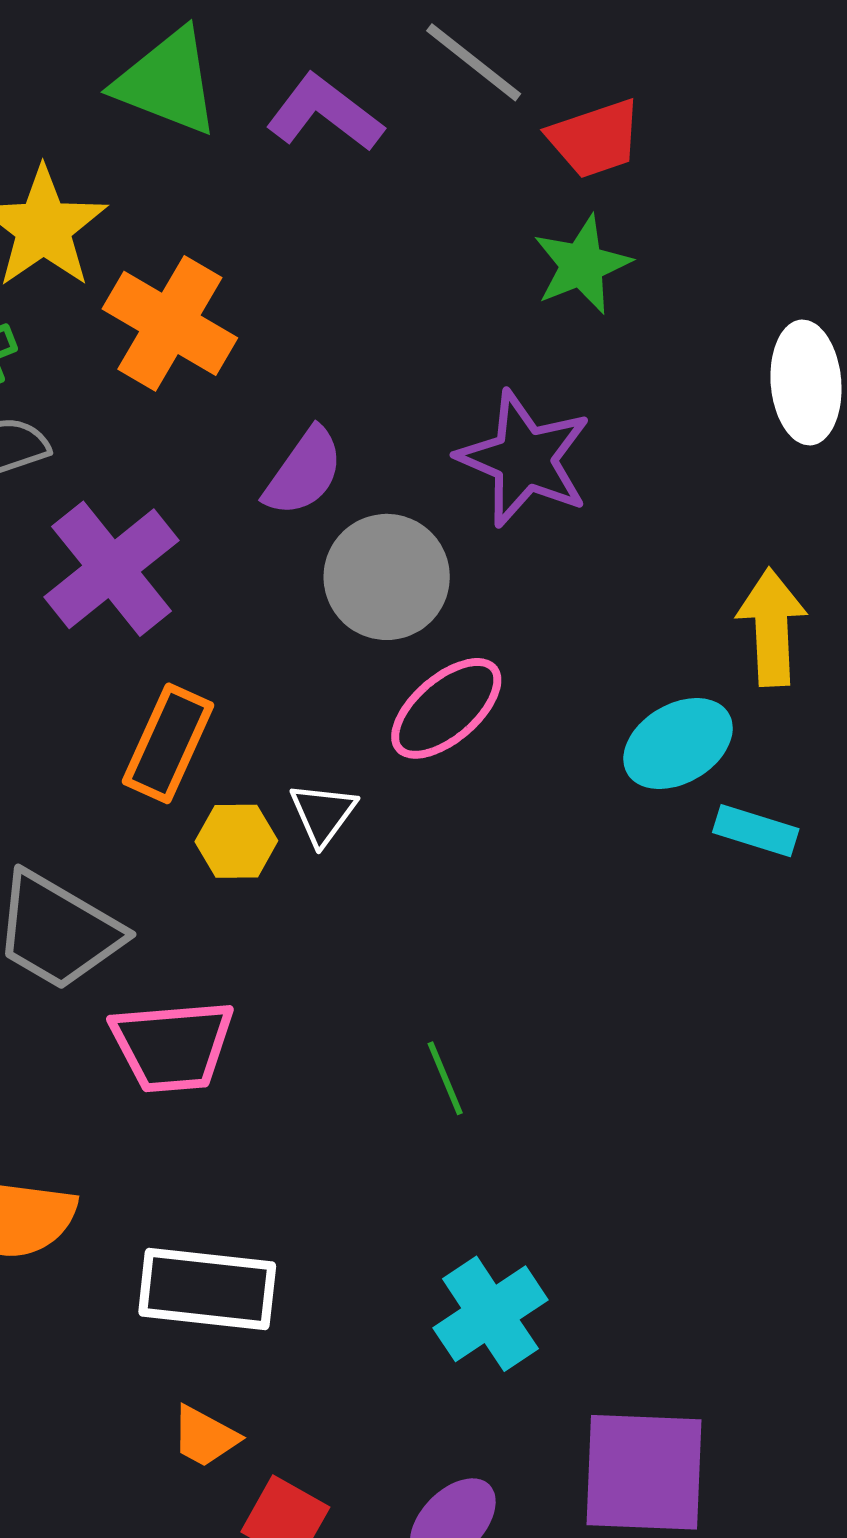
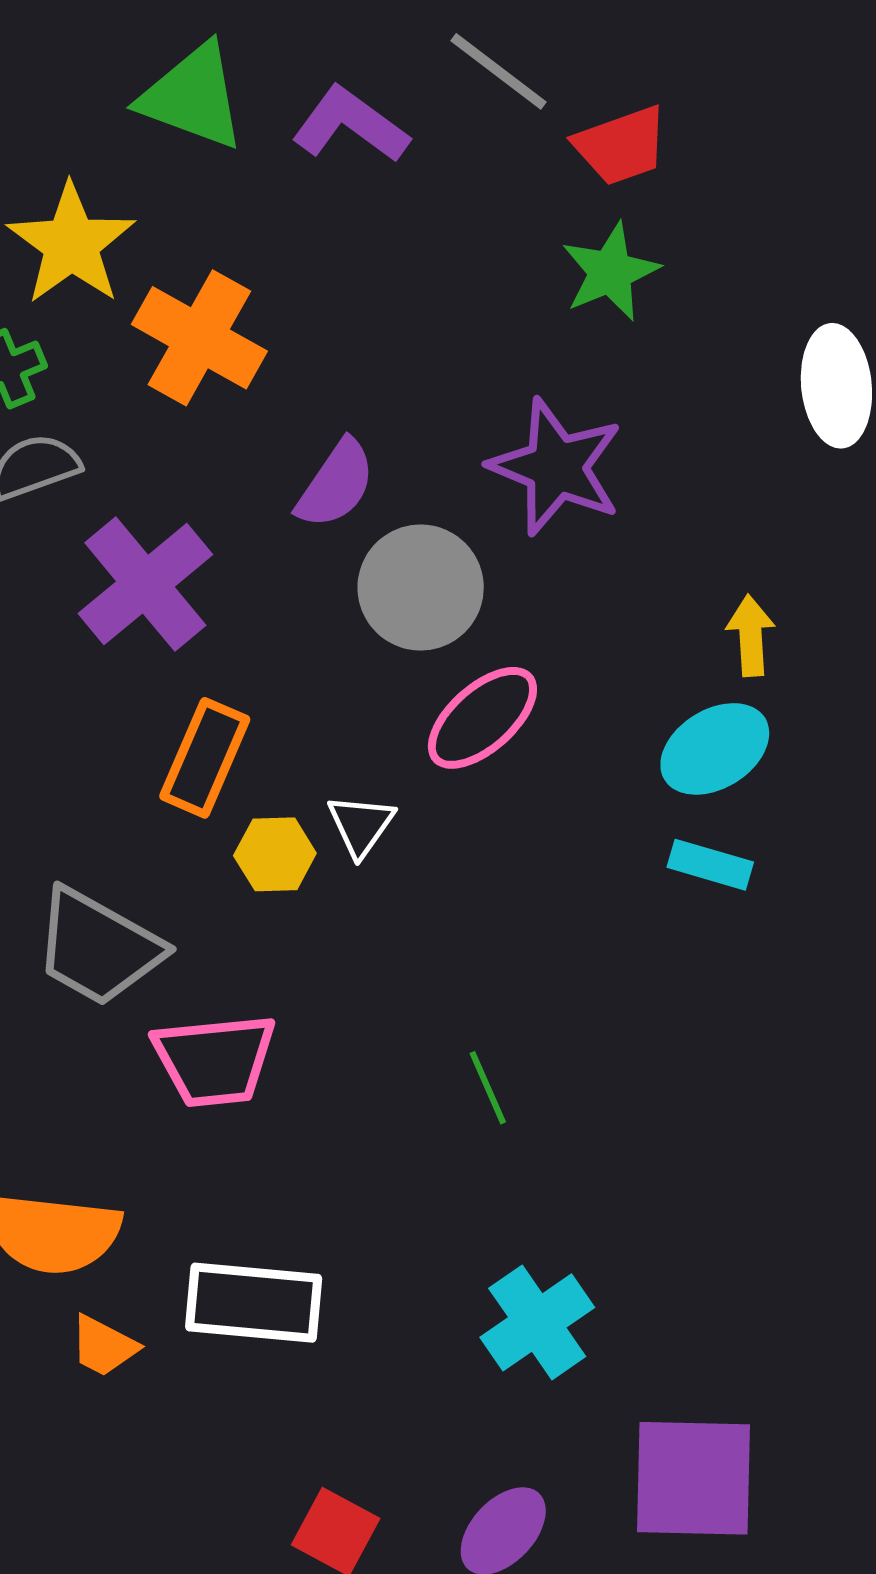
yellow arrow: (772, 627) -> (751, 636), moved, size x0.7
cyan rectangle: (756, 831) -> (710, 865), moved
orange trapezoid: (205, 1436) -> (104, 1346), moved

